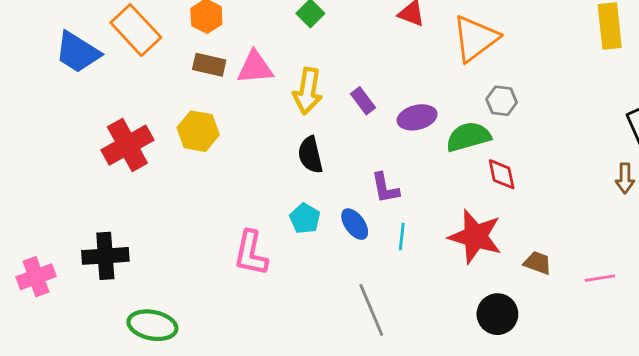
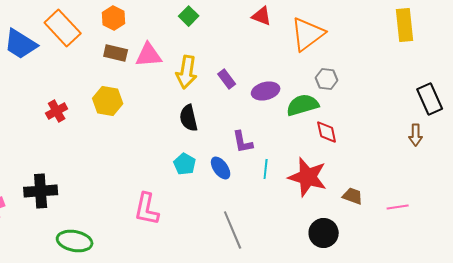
red cross: (127, 145) -> (57, 111), size x0.6
cyan line: (402, 237) -> (266, 169), moved
pink L-shape: (251, 253) -> (147, 209), moved

